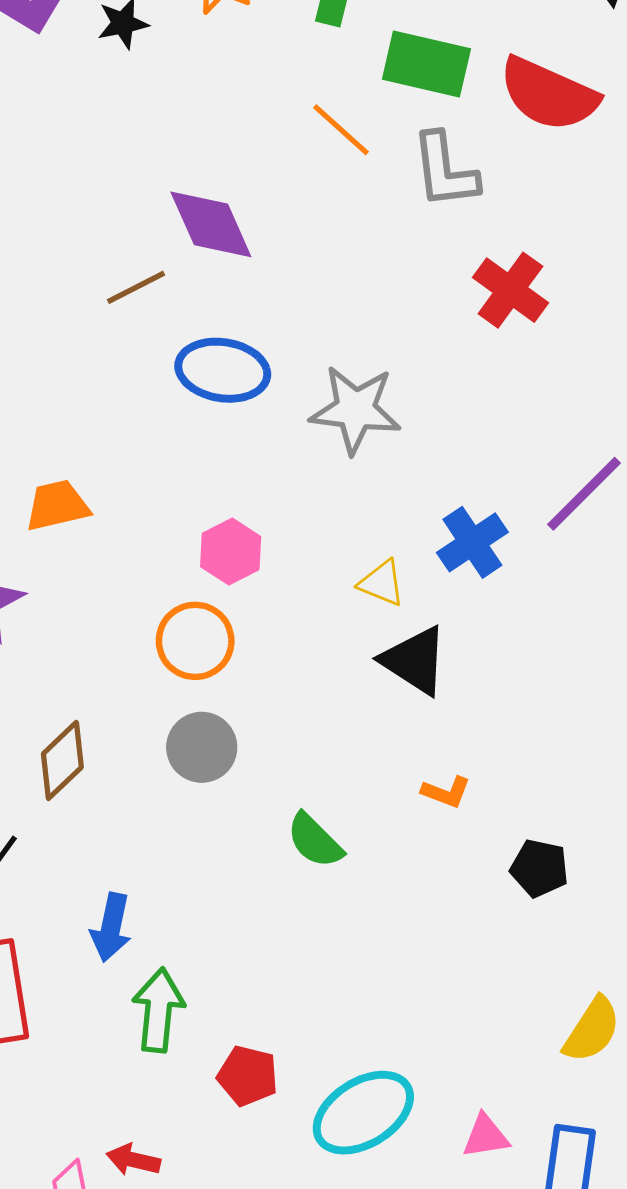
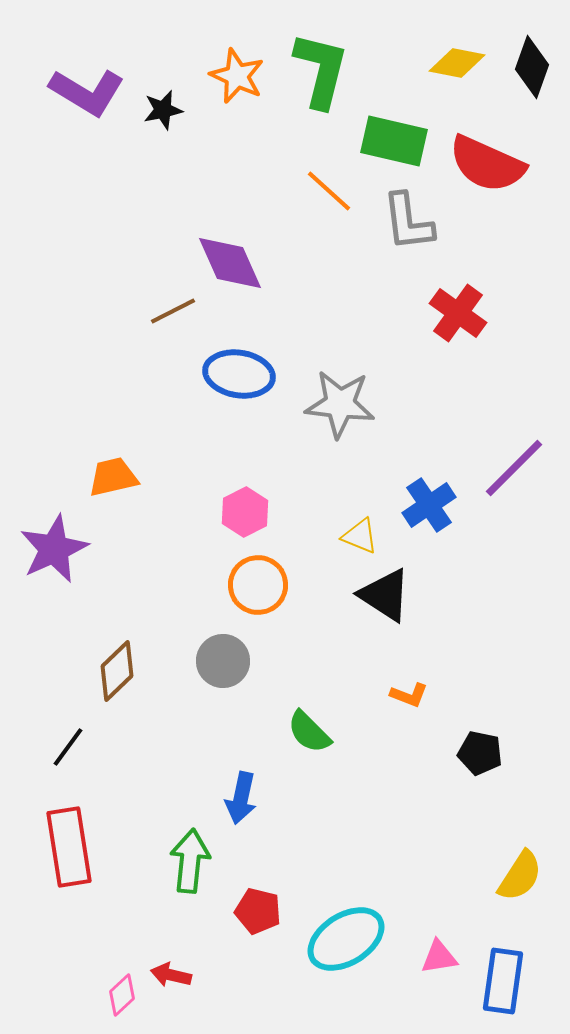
orange circle: (195, 641) -> (258, 585), moved
blue arrow: (111, 927) -> (241, 798), moved

